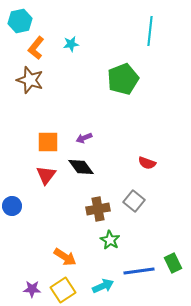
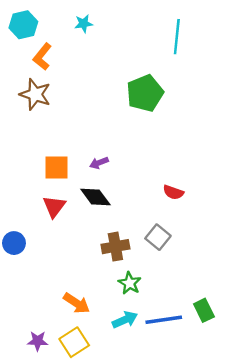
cyan star: (71, 44) -> (84, 24), moved
cyan arrow: (103, 286) -> (125, 320), moved

